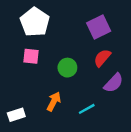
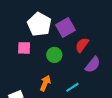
white pentagon: (35, 22) -> (39, 24), moved
purple square: (99, 27) -> (65, 28), moved

